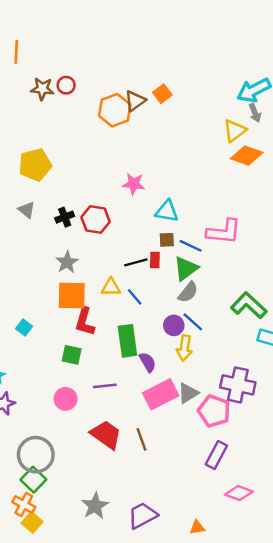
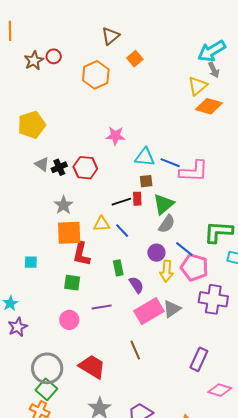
brown star: (42, 89) -> (34, 61), turned -30
brown triangle: (135, 101) -> (111, 36), moved
gray triangle: (27, 210) -> (42, 164), moved
blue line: (191, 246) -> (170, 163), moved
green L-shape: (249, 305) -> (218, 232), turned -36
blue line: (193, 322) -> (184, 249), moved
cyan square: (24, 328) -> (31, 262), turned -32
green rectangle: (127, 341) -> (118, 268), size x0.6
pink pentagon: (214, 411) -> (194, 267), moved
red trapezoid: (106, 435) -> (92, 367), moved

